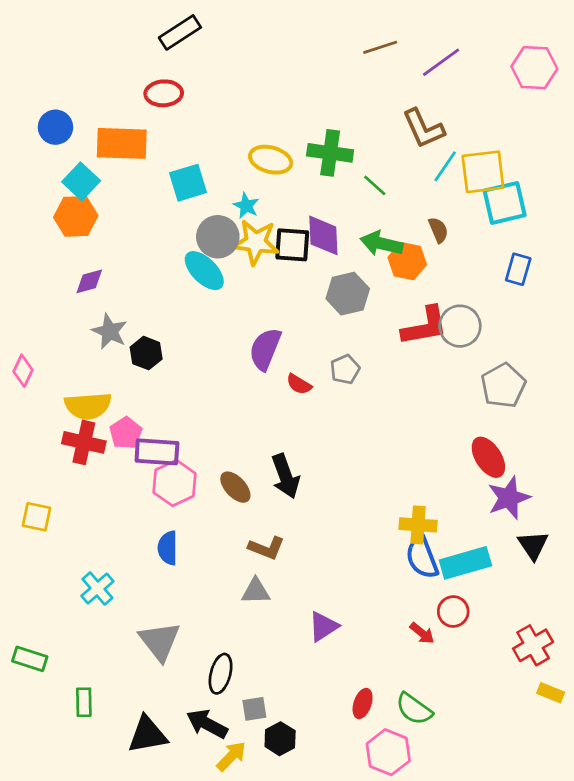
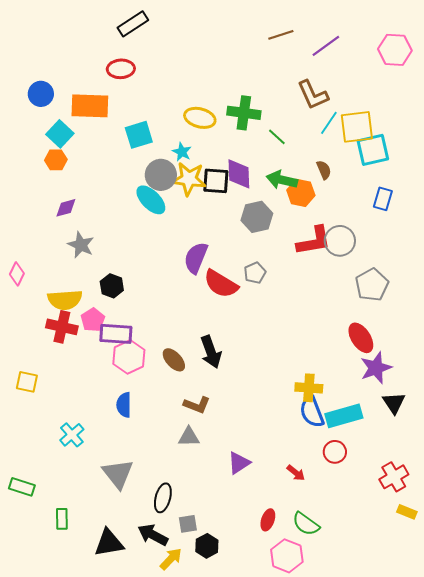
orange hexagon: (76, 216) -> (56, 160), size x0.7
black hexagon: (146, 353) -> (112, 286), moved
red semicircle: (299, 384) -> (221, 284), size x1.8
red arrow: (422, 633) -> (296, 473), moved

